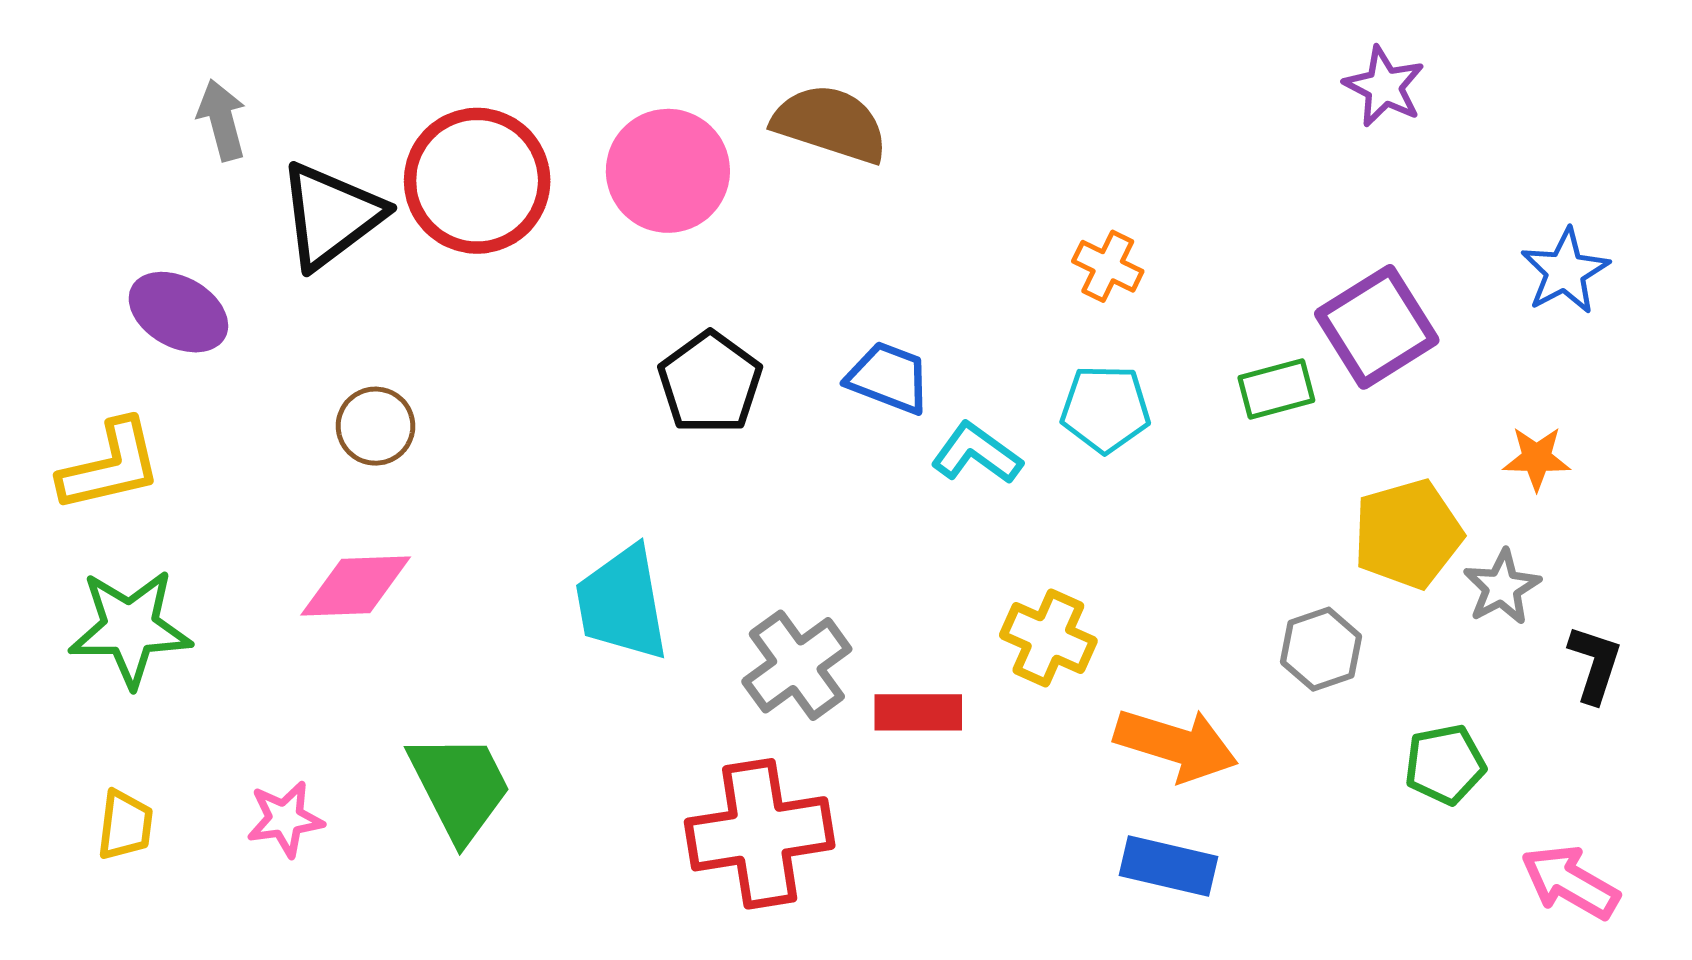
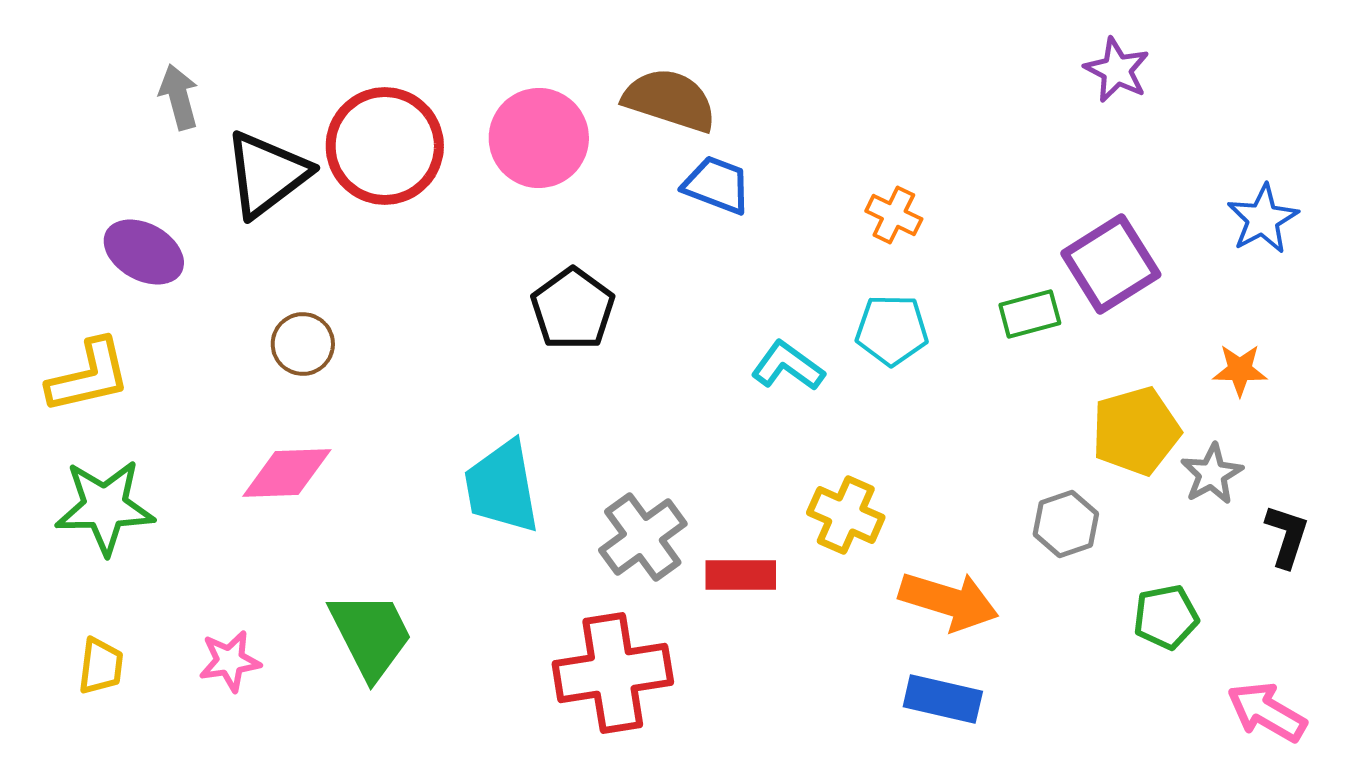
blue trapezoid: (889, 378) -> (717, 185), moved

